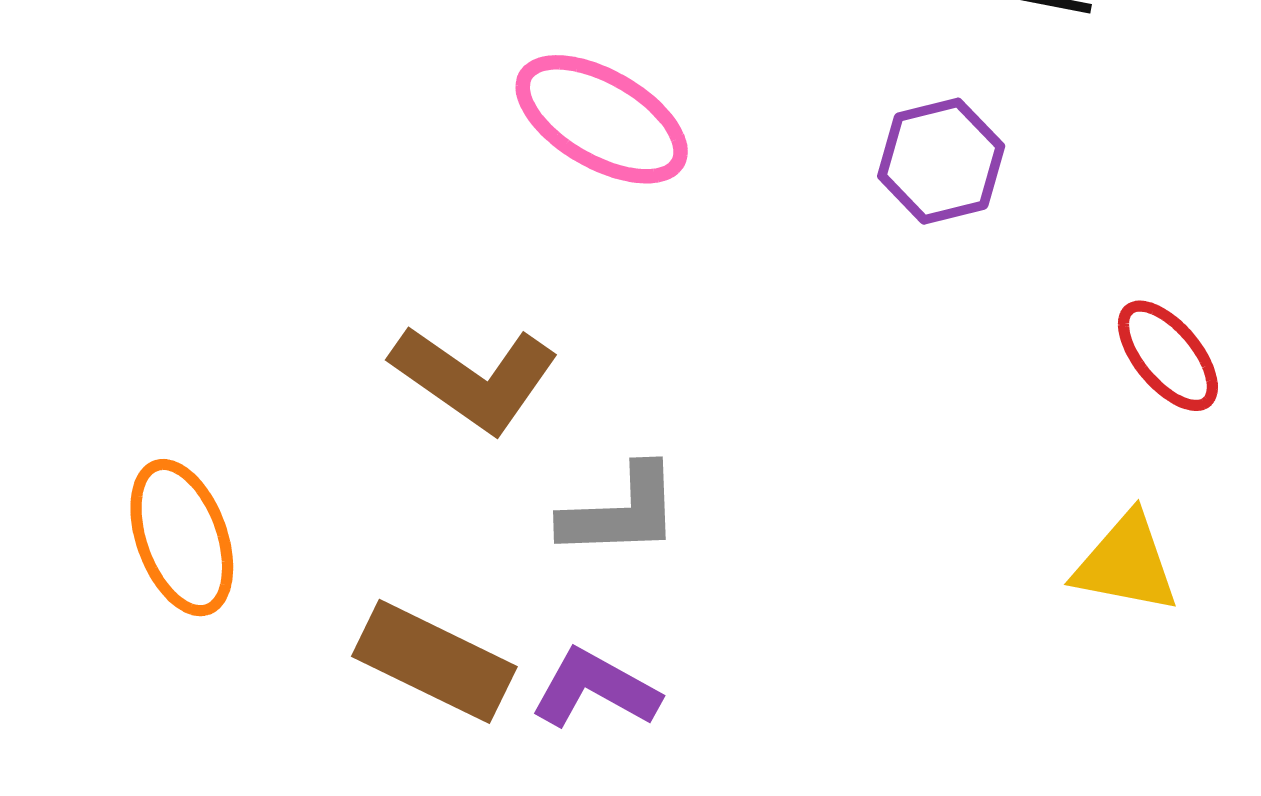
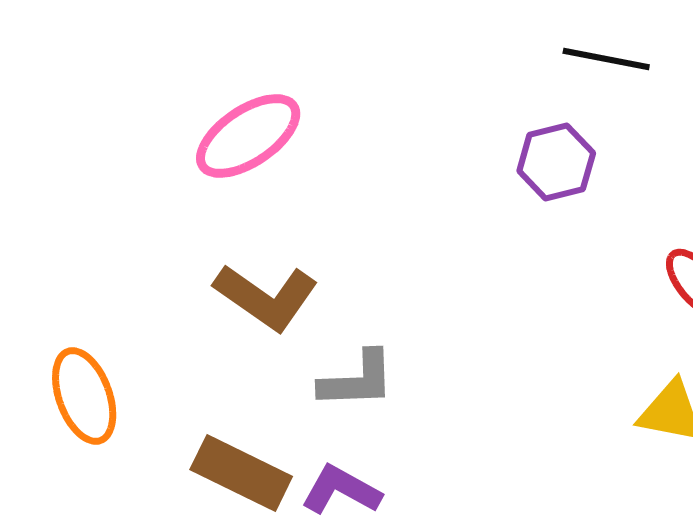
pink ellipse: (602, 119) -> (248, 136), moved, turned -64

